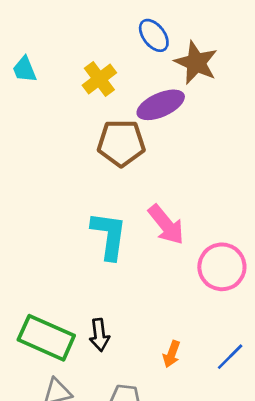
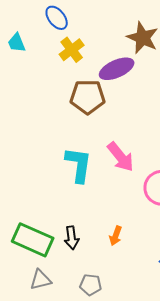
blue ellipse: (154, 35) -> (57, 18), moved
orange arrow: (172, 354) -> (116, 236), moved

